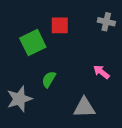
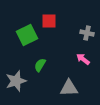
gray cross: (106, 22) -> (87, 33), moved

